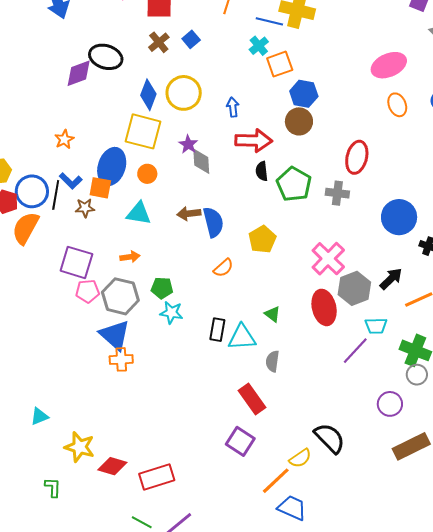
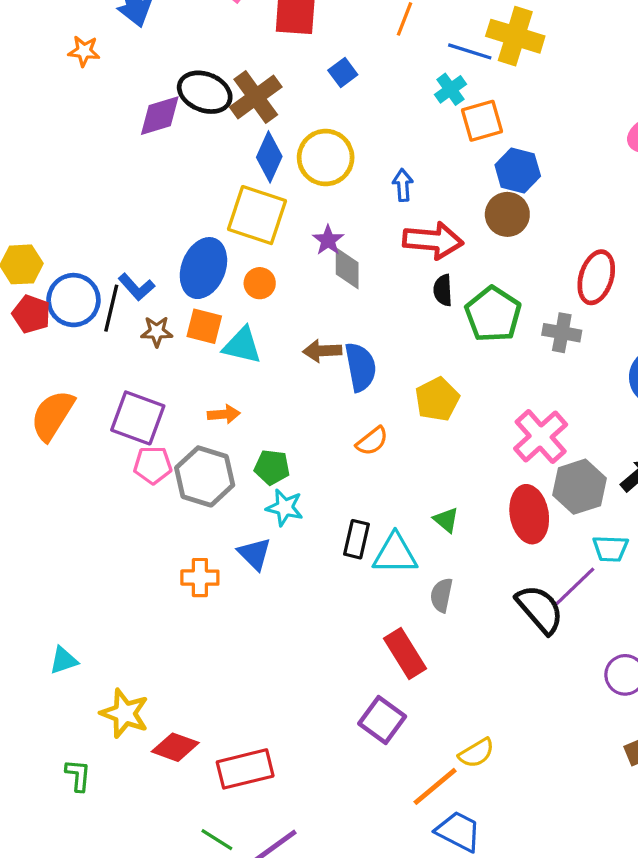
brown cross: (159, 42) -> (256, 97), moved, size x1.5
orange star: (64, 139) -> (84, 51), moved, turned 30
orange square: (100, 188) -> (204, 326), moved
orange semicircle: (26, 228) -> (52, 415), moved
blue triangle: (115, 335) -> (255, 554), moved, size x0.7
black semicircle: (330, 438) -> (540, 609), moved

